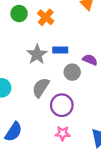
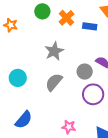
blue rectangle: (60, 50) -> (90, 26), moved
purple circle: (62, 105) -> (93, 94), moved

